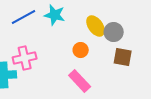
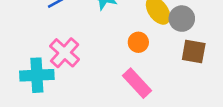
pink cross: (25, 58) -> (65, 53), turned -35

